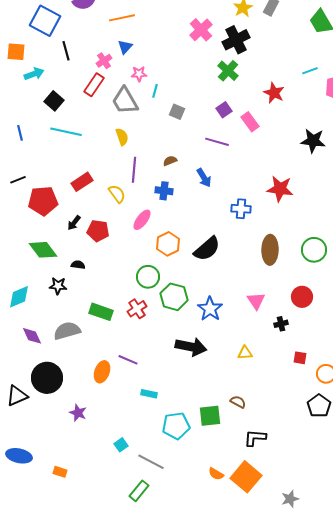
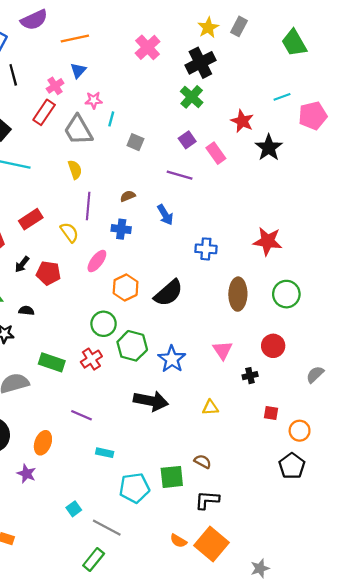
pink cross: (201, 30) -> (148, 47), moved
black star: (313, 141) -> (269, 148), moved, turned 30
red star: (280, 189) -> (268, 241), moved
orange ellipse: (102, 372) -> (43, 443), moved
black L-shape: (255, 438) -> (207, 500), moved

